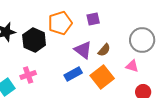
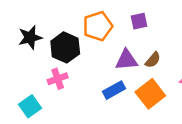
purple triangle: (83, 50) -> (127, 60), turned -42
pink cross: (28, 75) -> (58, 79), moved

